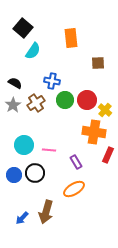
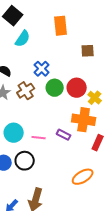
blue cross: (52, 81) -> (42, 69), turned 35
purple rectangle: (76, 162) -> (64, 135), moved, turned -32
orange ellipse: (74, 189) -> (83, 177), moved

